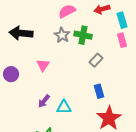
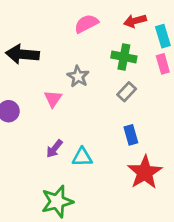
gray star: (62, 35) -> (78, 76), moved
green cross: (83, 35) -> (124, 57), moved

